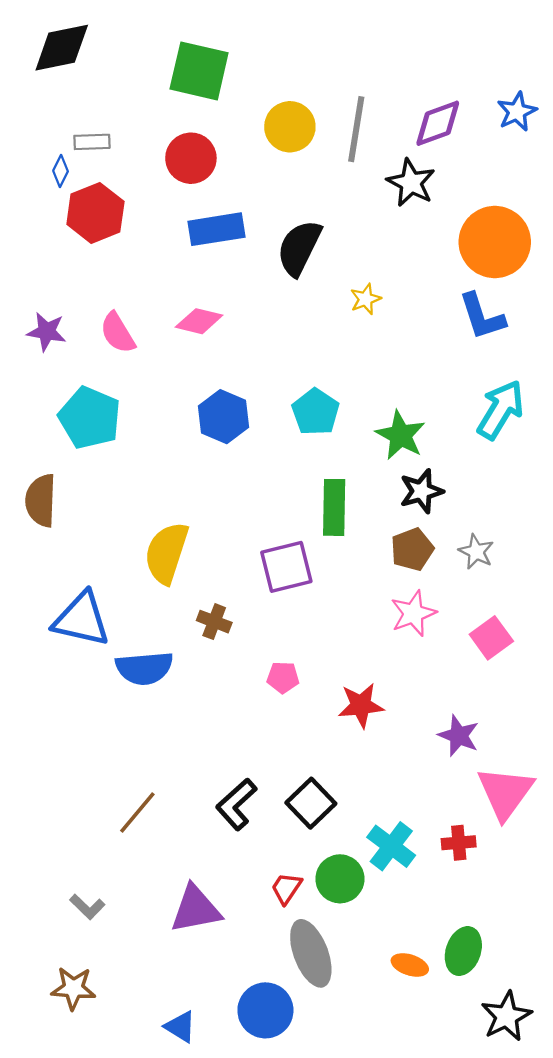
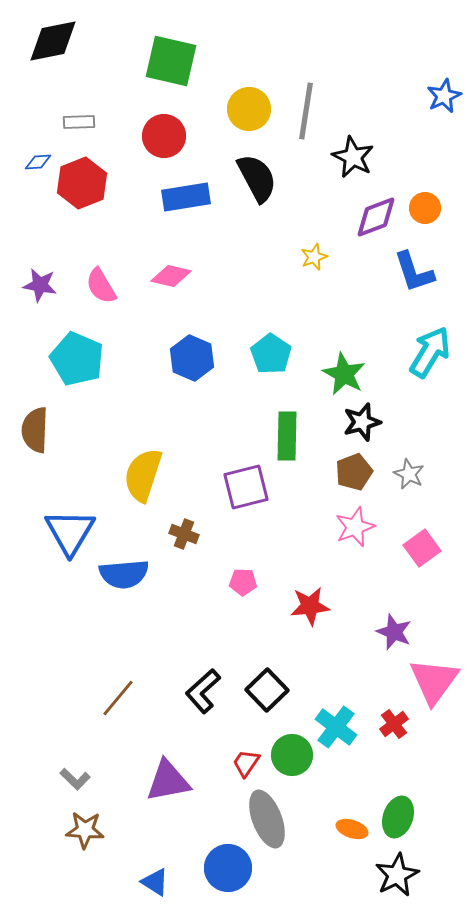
purple diamond: (438, 123) -> (376, 217), moved
blue diamond: (61, 171) -> (38, 162), moved, turned 60
orange circle: (495, 242) -> (425, 208), size x0.5
black semicircle: (299, 248) -> (257, 178), moved, turned 126
blue triangle: (81, 619) -> (70, 532), turned 48
red cross: (459, 843) -> (394, 724), turned -32
brown star: (73, 988) -> (85, 830), moved
black star: (506, 1016) -> (397, 875), moved

